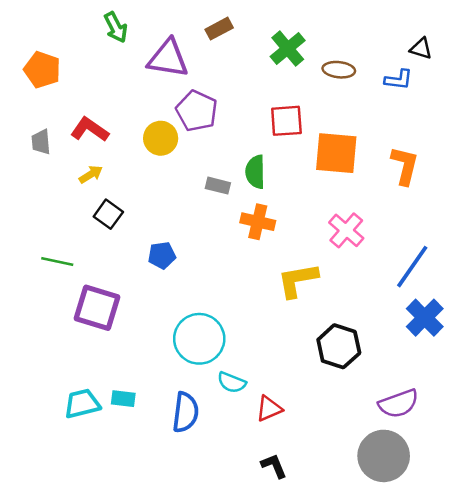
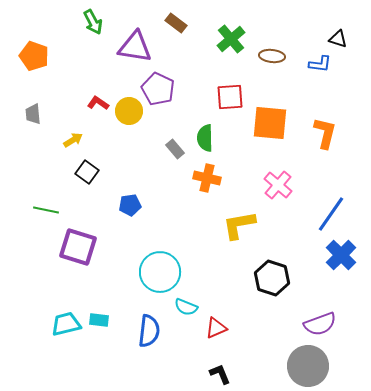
brown rectangle: (219, 29) -> (176, 23), turned 65
red L-shape: (90, 130) -> (98, 103), moved, size x0.7
gray rectangle: (218, 186) -> (175, 149), turned 36

